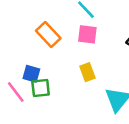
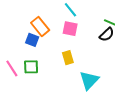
blue square: (31, 74) -> (32, 40), moved

